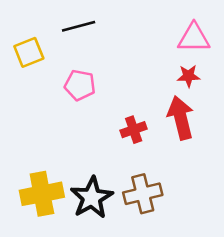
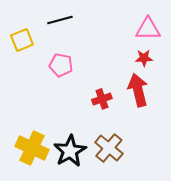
yellow cross: (42, 194) -> (32, 148), turned 36
brown cross: (143, 194) -> (109, 148), turned -36

